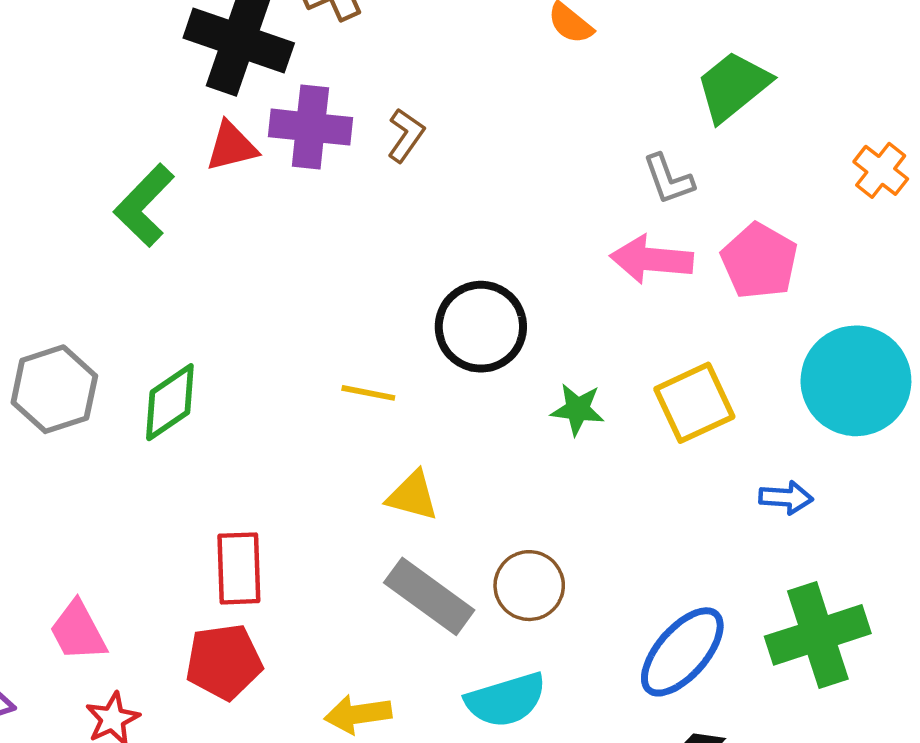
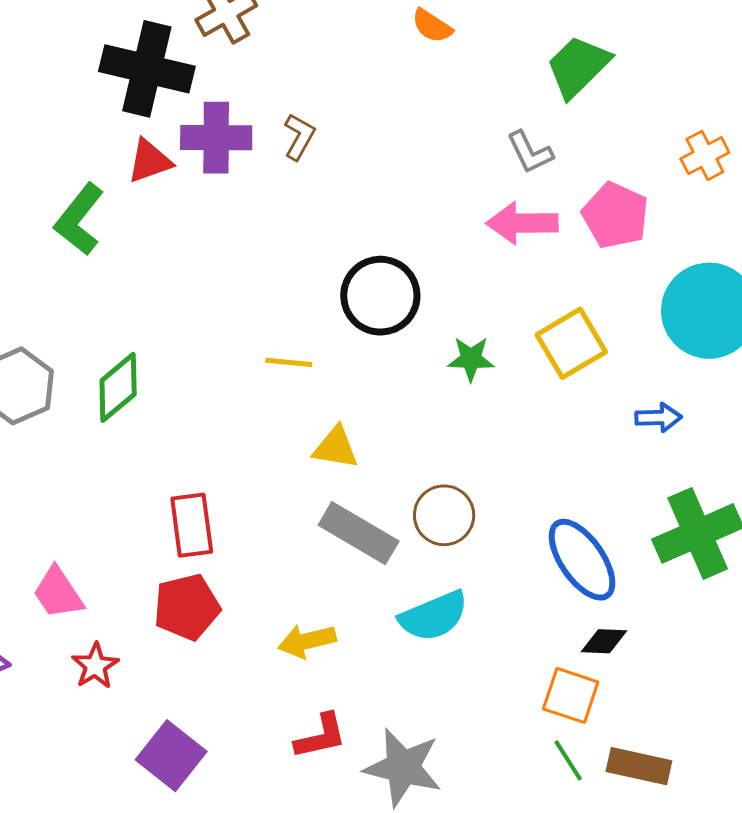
orange cross: (881, 170) -> (705, 156), moved, turned 30
blue ellipse: (682, 652) -> (582, 560), turned -70

